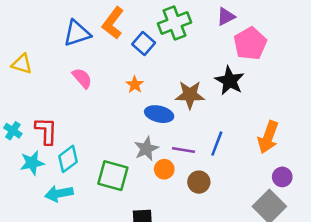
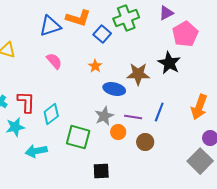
orange L-shape: (113, 23) -> (78, 18), turned -110
cyan diamond: (68, 159) -> (51, 114), moved

